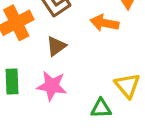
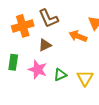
green triangle: (101, 108) -> (60, 75), moved, turned -32

